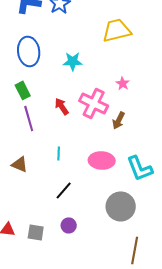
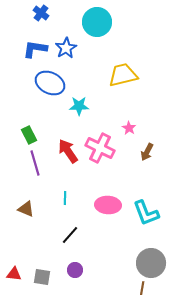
blue ellipse: (29, 51) -> (50, 83), moved, turned -56
red arrow: (62, 106) -> (68, 151), size x1.4
brown arrow: (119, 120) -> (147, 152), moved
gray circle: (121, 206) -> (151, 263), moved

